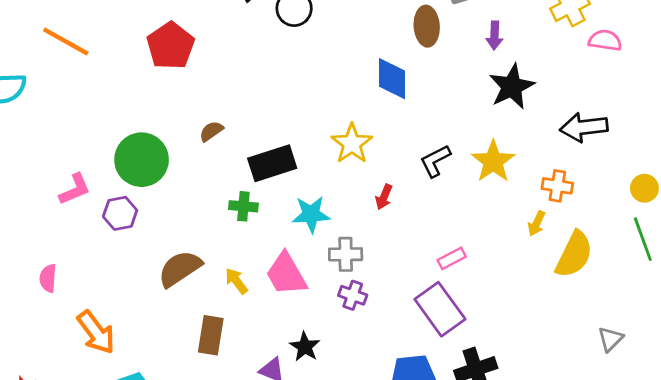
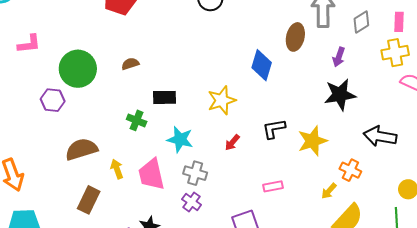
black rectangle: (272, 163) -> (164, 97), size x0.7
pink L-shape: (75, 189) -> (29, 44), moved
pink rectangle: (452, 258) -> (273, 186), moved

